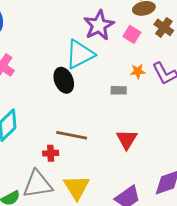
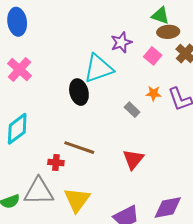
purple star: (99, 25) -> (121, 42), size x0.7
gray rectangle: (119, 90) -> (132, 110), turned 35

